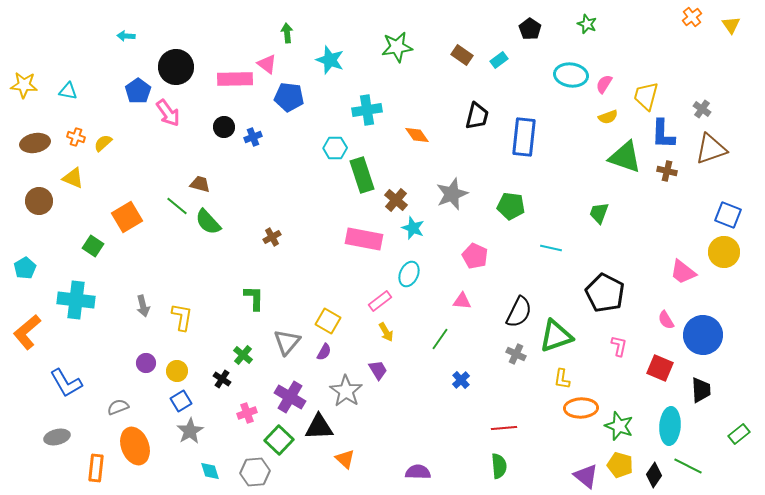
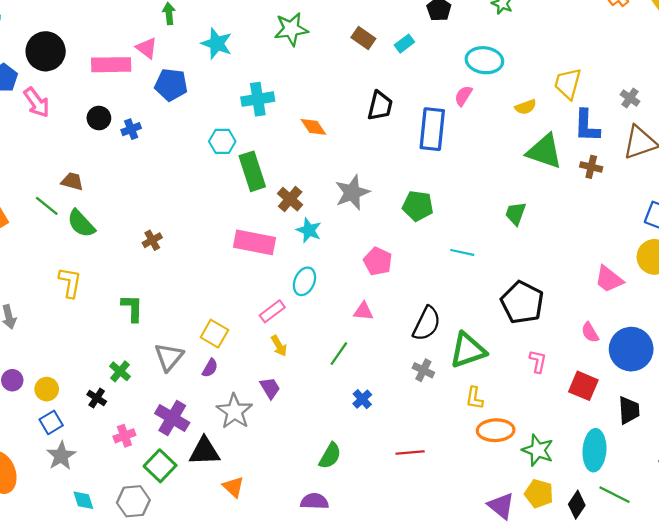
pink semicircle: (604, 84) -> (463, 96), moved
yellow L-shape: (182, 317) -> (70, 282), moved
green semicircle: (499, 466) -> (330, 456), moved, turned 35

